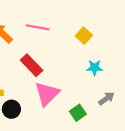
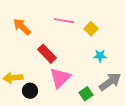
pink line: (38, 27) -> (64, 21), moved
gray arrow: (106, 99) -> (110, 82), size x1.6

